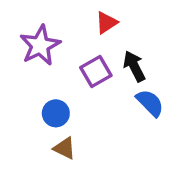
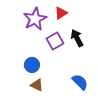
purple star: (40, 45) -> (35, 19), moved
blue semicircle: (150, 103) -> (80, 82), moved

